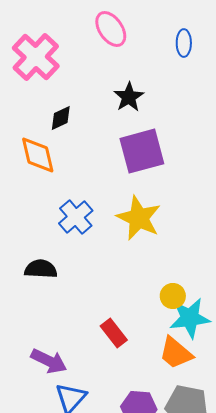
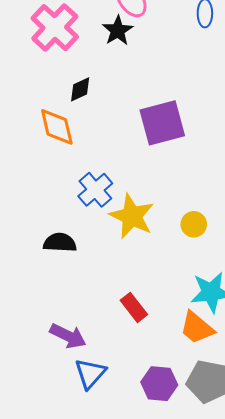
black star: (129, 97) -> (118, 31), moved
yellow star: (139, 218) -> (132, 216), moved
yellow circle: (173, 296) -> (194, 224), moved

